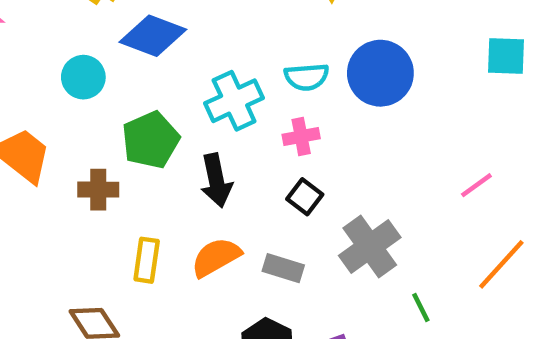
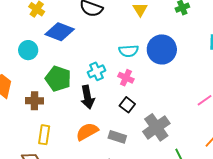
cyan cross: (234, 101) -> (96, 71), moved, size x0.7
pink cross: (301, 136) -> (126, 78), turned 35
green pentagon: (151, 140) -> (58, 79), turned -30
yellow rectangle: (147, 260) -> (44, 135), moved

